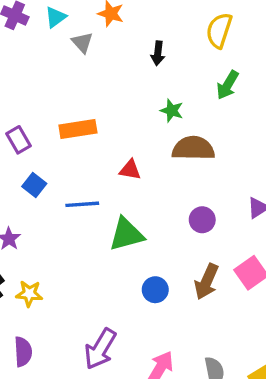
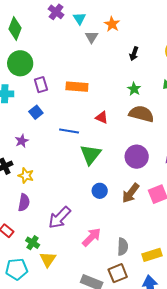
cyan triangle: (56, 17) -> (79, 19), turned -40
blue square: (34, 185) -> (36, 112), moved
purple circle: (202, 220) -> (137, 157), size x1.5
green triangle: (126, 234) -> (91, 155), turned -50
purple semicircle: (23, 352) -> (24, 203), moved

